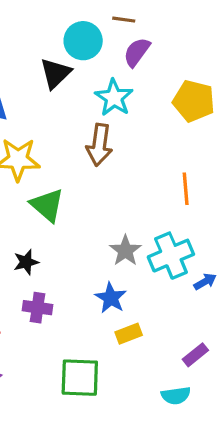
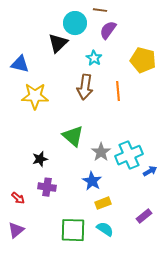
cyan star: (114, 98) -> (94, 58), size x0.7
orange line: (186, 189) -> (118, 91), moved
green triangle: (47, 205) -> (73, 136), moved
cyan semicircle: (176, 396) -> (105, 229), moved, turned -138

